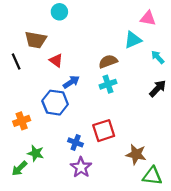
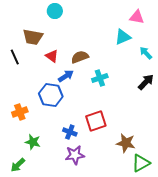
brown semicircle: (108, 61) -> (80, 57), moved
purple star: (81, 167) -> (75, 155), turned 30
green arrow: (19, 168) -> (18, 165), moved
green triangle: (152, 176) -> (141, 163), turned -36

